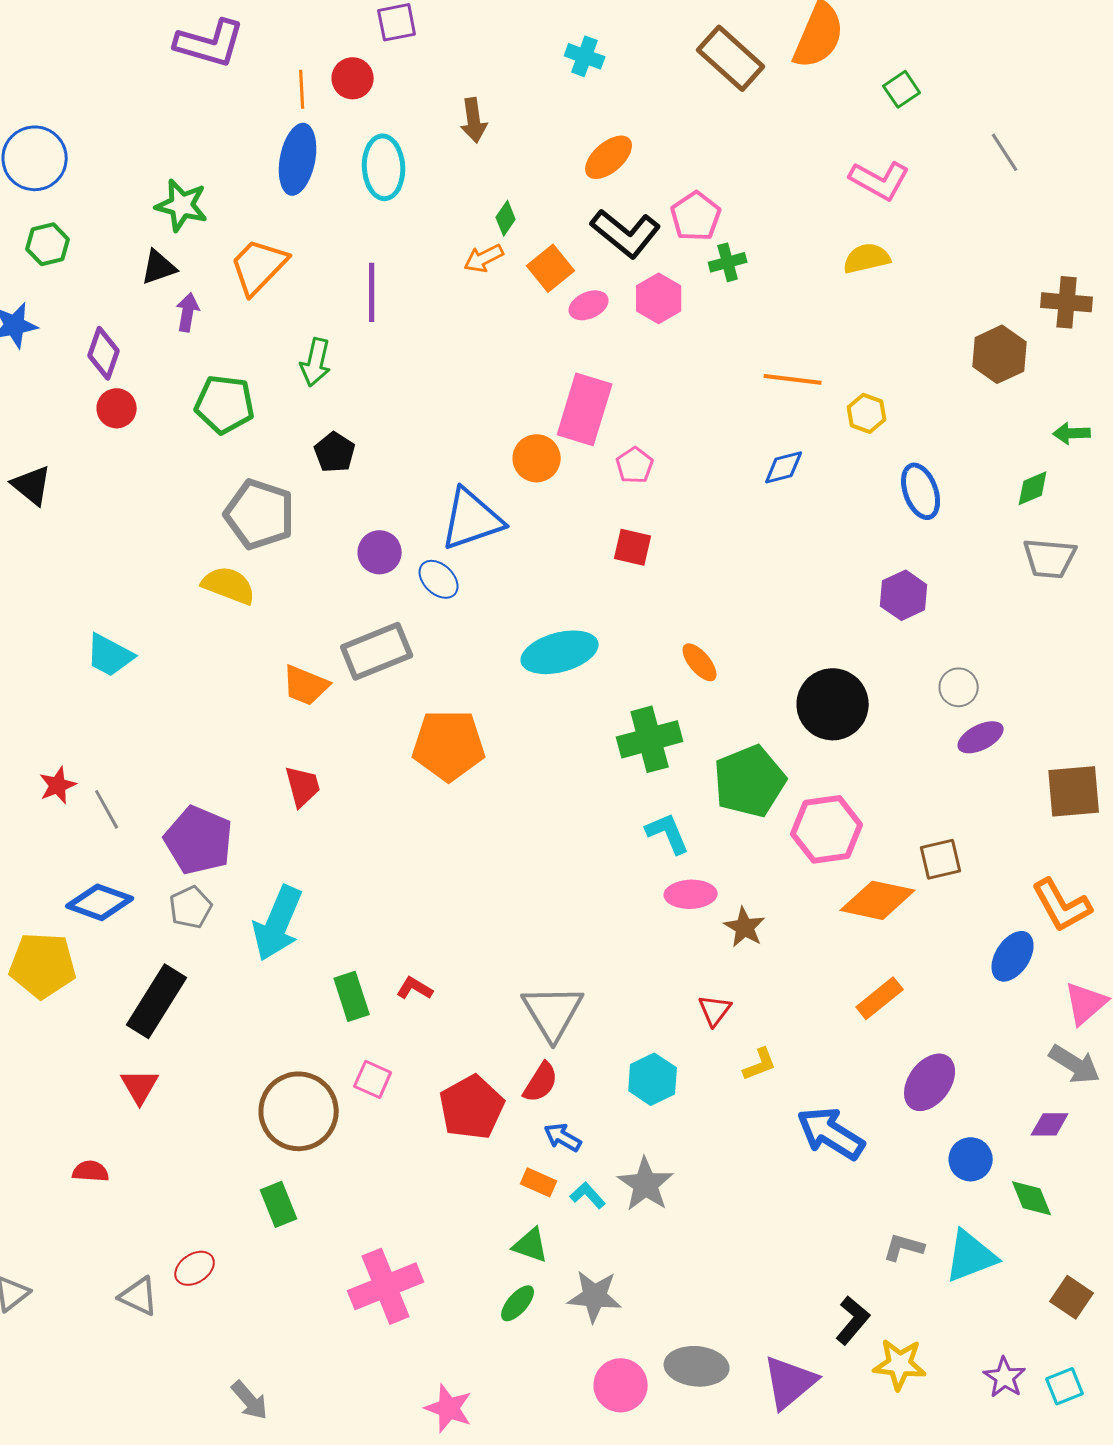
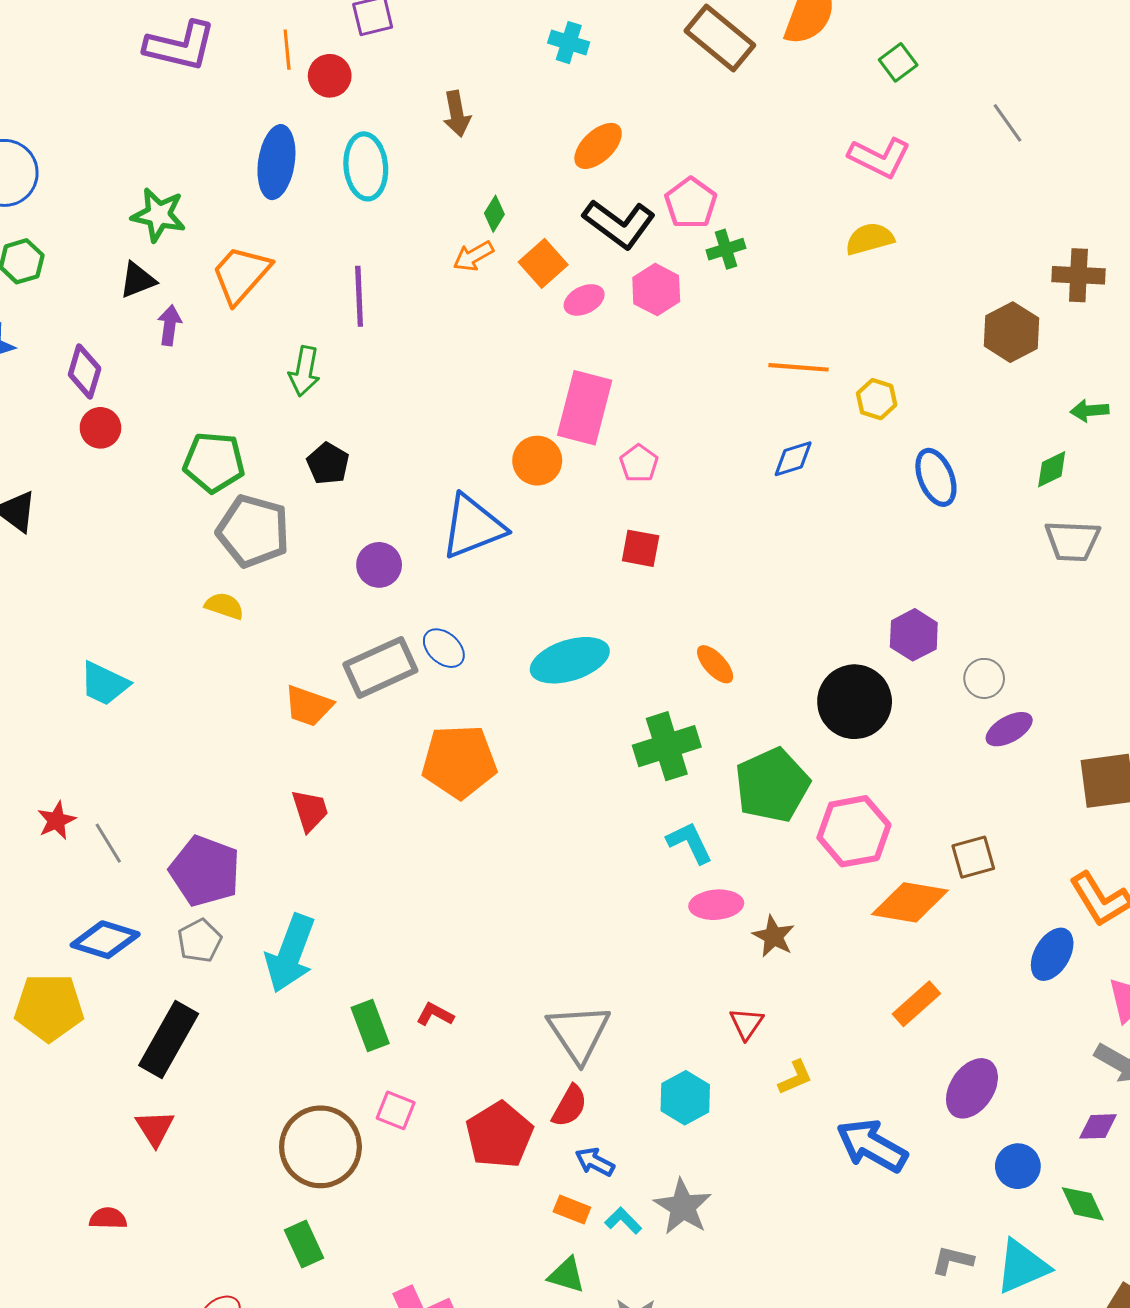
orange line: (302, 89) -> (287, 50), moved
green pentagon: (225, 404) -> (214, 462), moved
blue ellipse: (439, 579) -> (444, 648), moved
yellow semicircle: (229, 585) -> (224, 606), size x0.7
purple hexagon: (904, 595) -> (914, 635), moved

